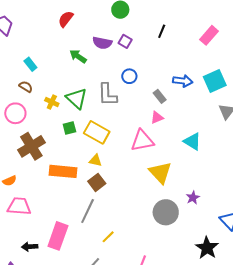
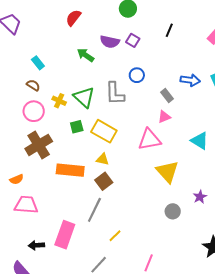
pink circle: (15, 113) -> (34, 111), moved
gray circle: (166, 212) -> (173, 211), size x0.6

